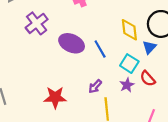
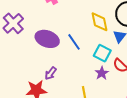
purple arrow: (95, 86) -> (51, 73), moved

